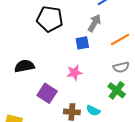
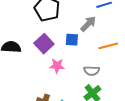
gray semicircle: (121, 67) -> (92, 71), moved
purple square: (47, 93) -> (44, 44), moved

